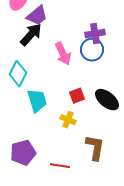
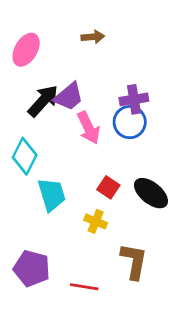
purple trapezoid: (37, 16) -> (69, 97), moved
red square: (77, 96) -> (108, 187), turned -35
purple pentagon: (23, 153) -> (32, 268), turned 30

